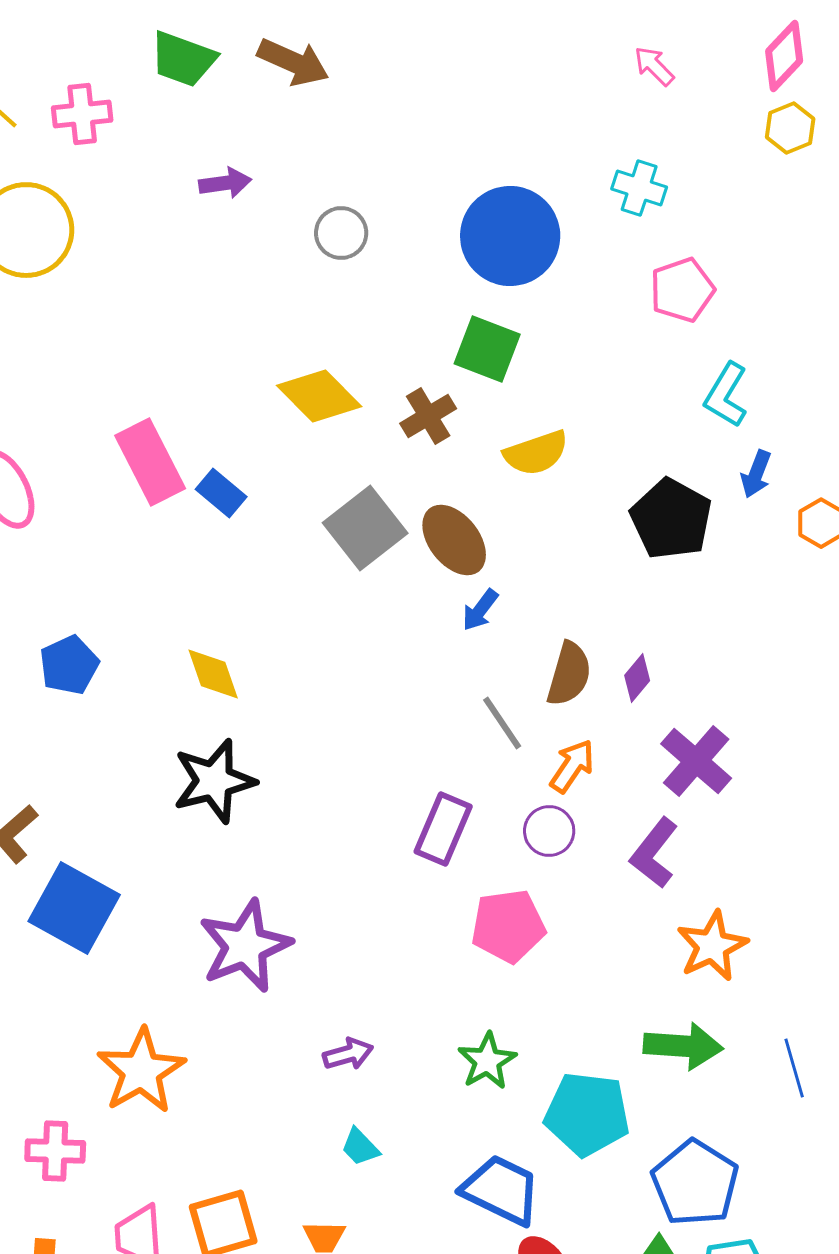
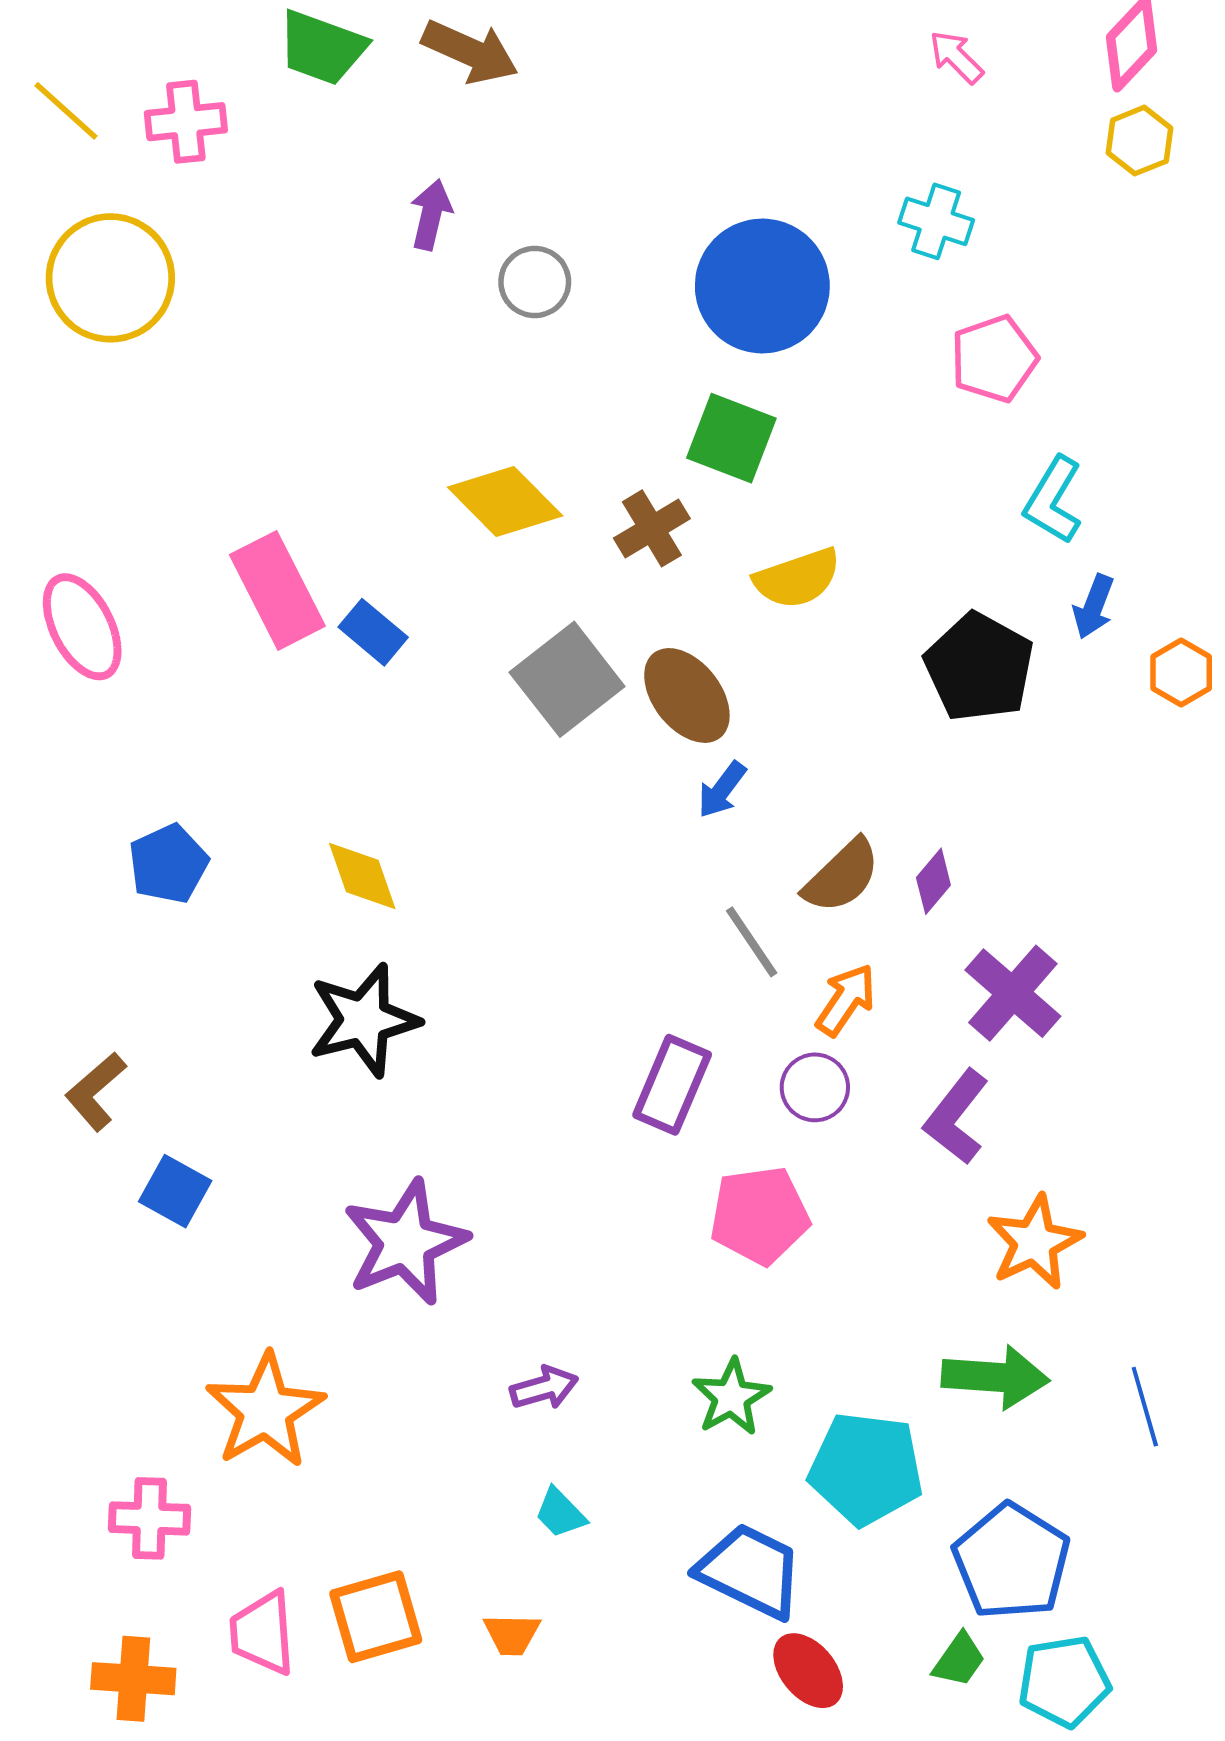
purple arrow: (225, 183) -> (431, 215), moved, turned -69
brown semicircle: (569, 674) -> (842, 876), turned 30
blue square: (74, 908) -> (175, 1191), size x0.6

